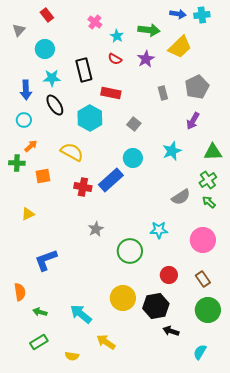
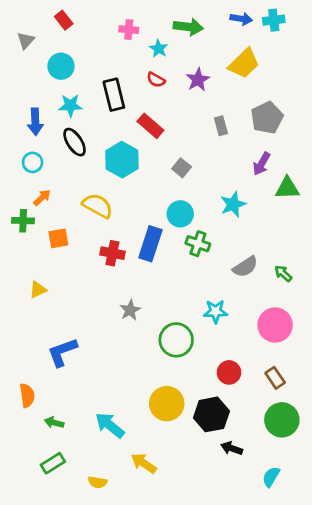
pink cross: (95, 22) -> (129, 30), turned -32
green arrow: (149, 30) -> (188, 27), moved
red rectangle: (111, 93) -> (150, 126), turned 30
green triangle: (213, 152) -> (287, 188), moved
blue rectangle: (111, 180) -> (150, 244), turned -30
green cross: (208, 180) -> (198, 244), moved, turned -36

